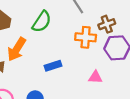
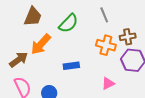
pink triangle: (95, 77) -> (108, 83), turned -40

